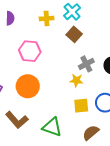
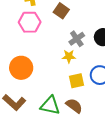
pink hexagon: (30, 51) -> (30, 22), moved
brown semicircle: (91, 133) -> (74, 106), moved, turned 84

